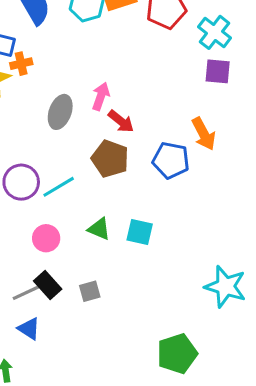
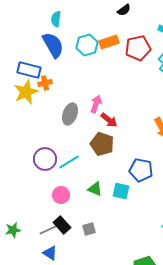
blue pentagon: (171, 160) -> (141, 170), moved

